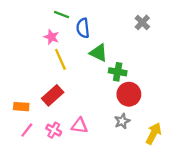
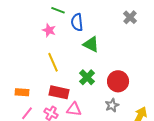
yellow line: (60, 59) -> (53, 62), moved
green cross: (118, 72) -> (87, 77), moved, turned 35
red rectangle: (53, 95) -> (59, 92), moved, turned 54

